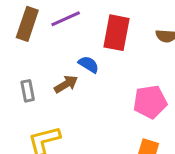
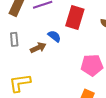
gray rectangle: (28, 91) -> (14, 39), moved

